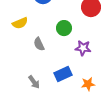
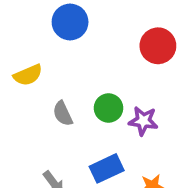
green circle: (64, 28) -> (108, 108), moved

